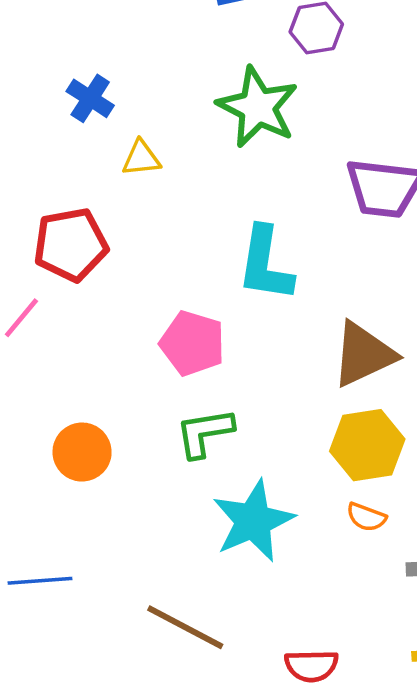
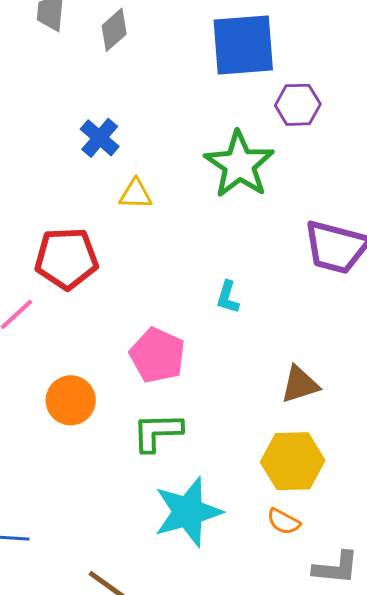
cyan L-shape: (265, 264) -> (228, 297), size x0.5
brown triangle: (363, 354) -> (300, 384), size x0.7
orange circle: (82, 452) -> (71, 400), moved

